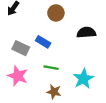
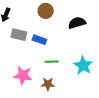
gray rectangle: (21, 48) -> (19, 35), moved
brown star: (54, 92) -> (48, 84), moved

